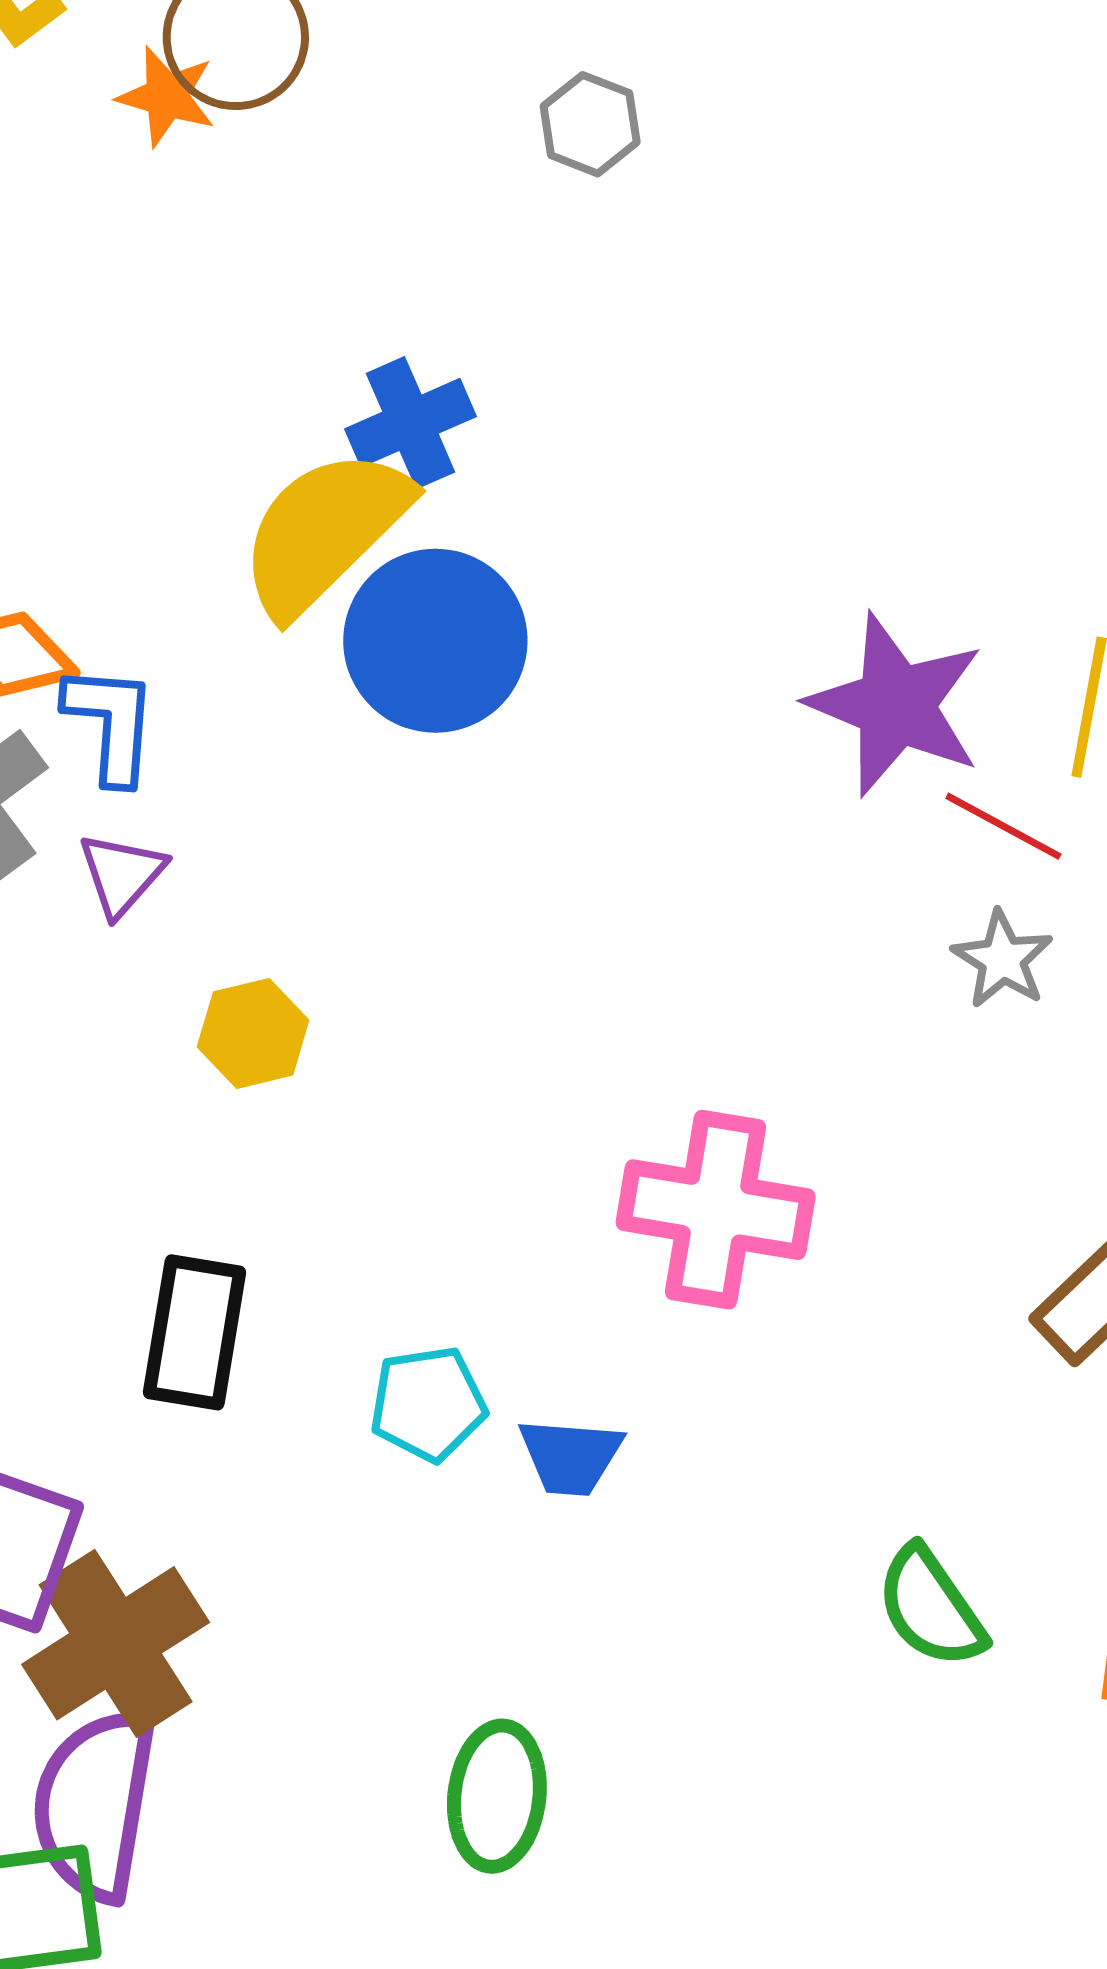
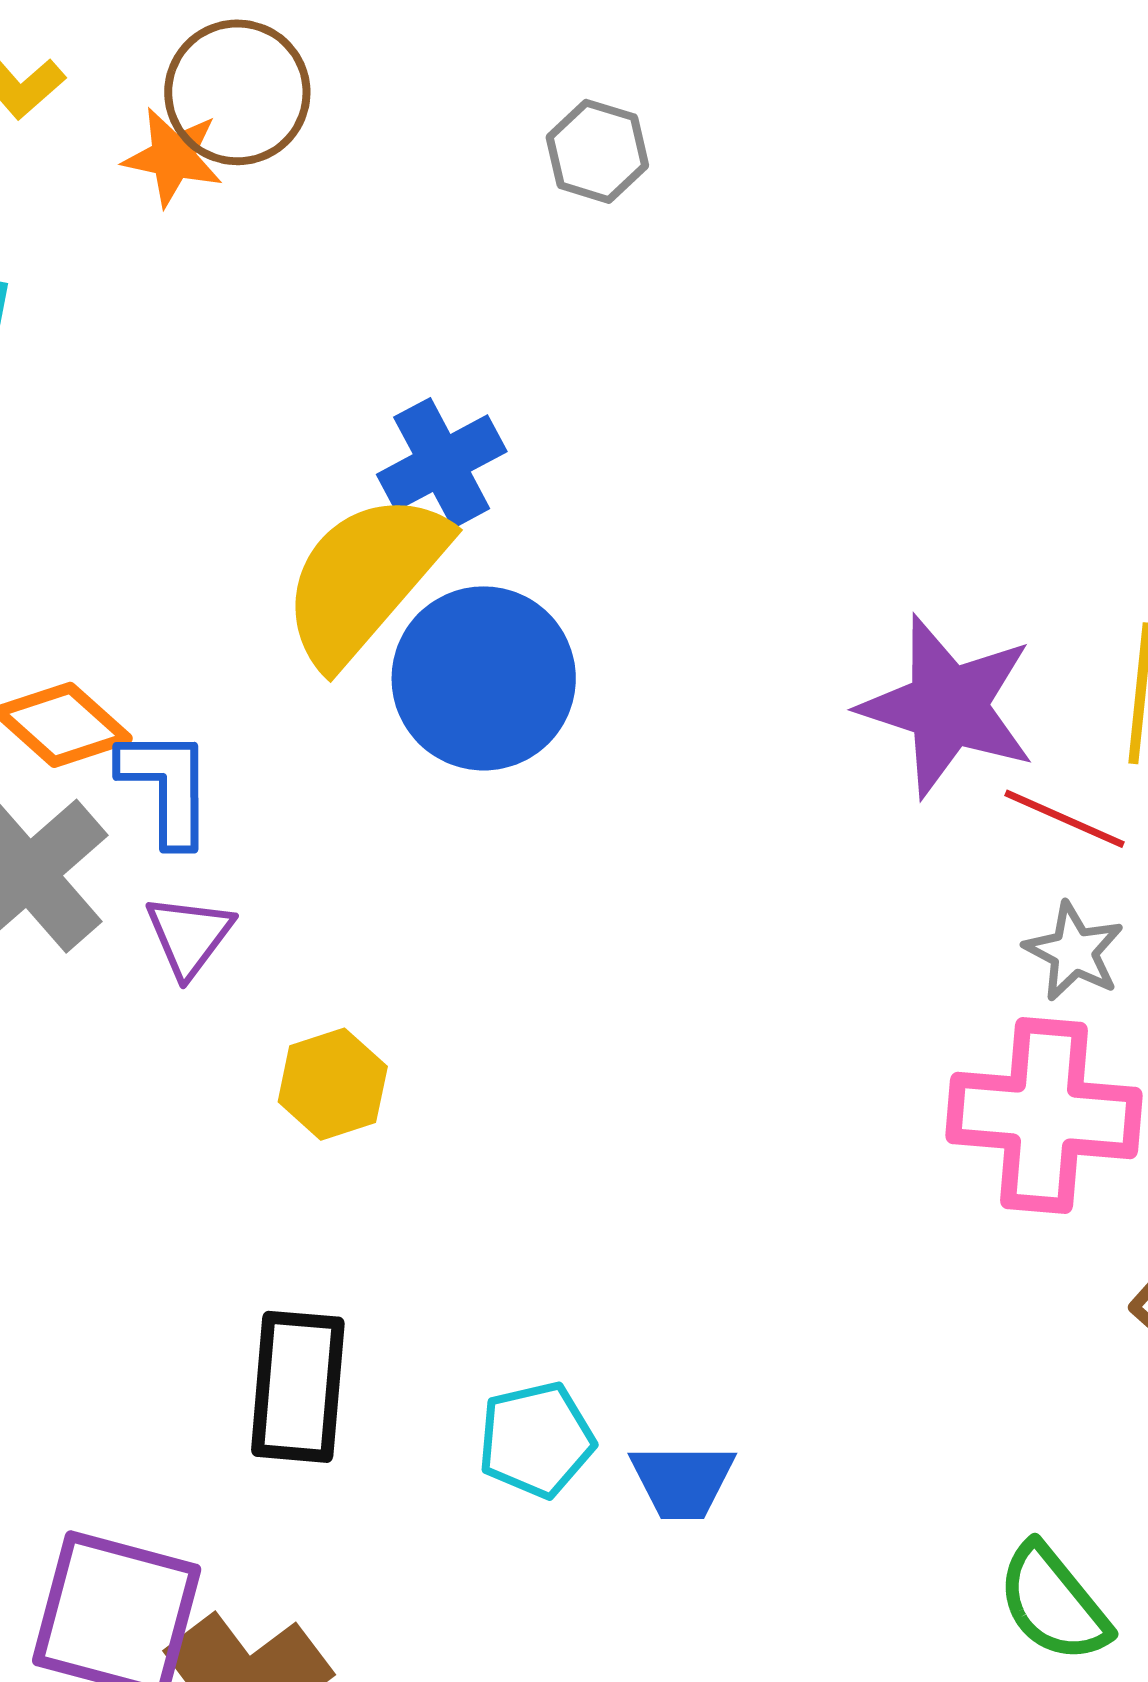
pink cross: (716, 1210) -> (1044, 1116), moved

